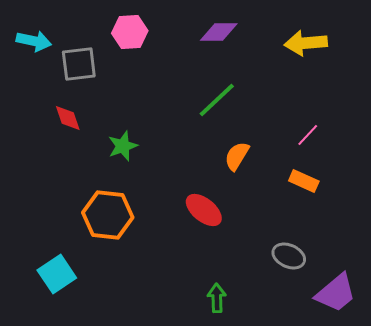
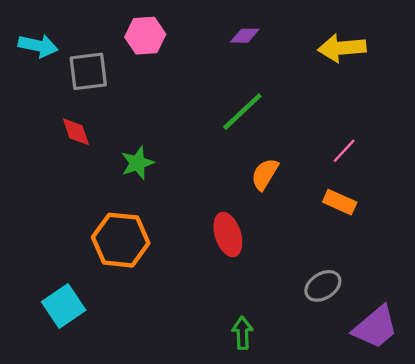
purple diamond: (219, 32) -> (245, 36), size x0.7
red ellipse: (204, 210) -> (228, 235), turned 33
gray ellipse: (289, 256) -> (323, 286), turned -56

